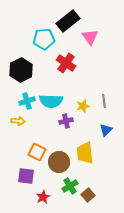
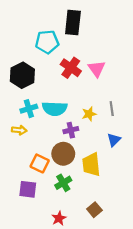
black rectangle: (68, 21) -> (73, 23), turned -45
pink triangle: (90, 37) -> (97, 69), moved
brown circle: (59, 162) -> (63, 154), moved
green cross: (70, 186) -> (63, 183), moved
red star: (43, 197) -> (59, 218), moved

